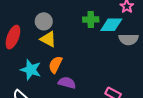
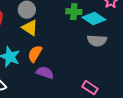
cyan diamond: (111, 25) -> (94, 19), turned 30
gray semicircle: (129, 39) -> (97, 41), moved

